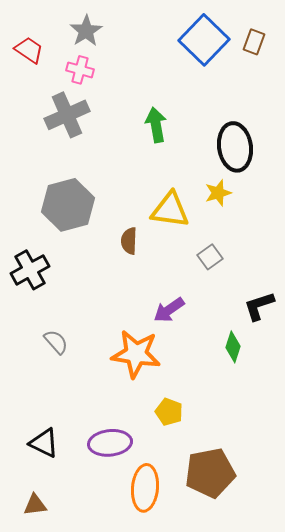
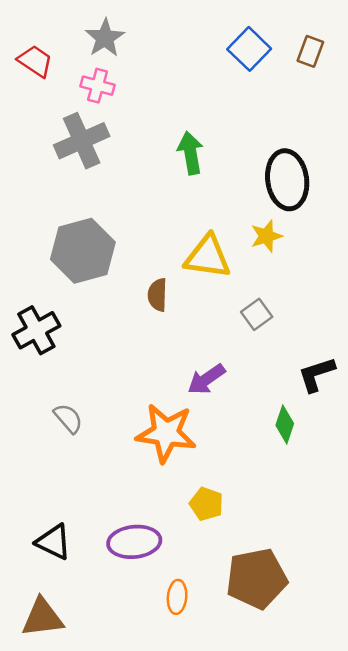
blue square: (204, 40) -> (249, 49), size x0.7
orange ellipse: (145, 488) -> (177, 597), size x0.6
brown triangle: (35, 505) -> (43, 618), size x1.5

